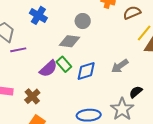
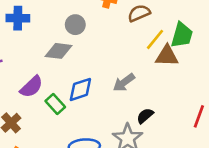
blue cross: (38, 15) -> (18, 18), turned -30
green rectangle: (64, 64) -> (55, 104), moved

